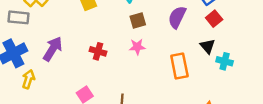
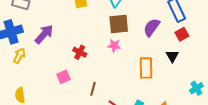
brown square: (138, 21) -> (119, 24), size x1.5
red cross: (98, 51) -> (80, 52), moved
cyan cross: (225, 61) -> (196, 88), moved, turned 32

